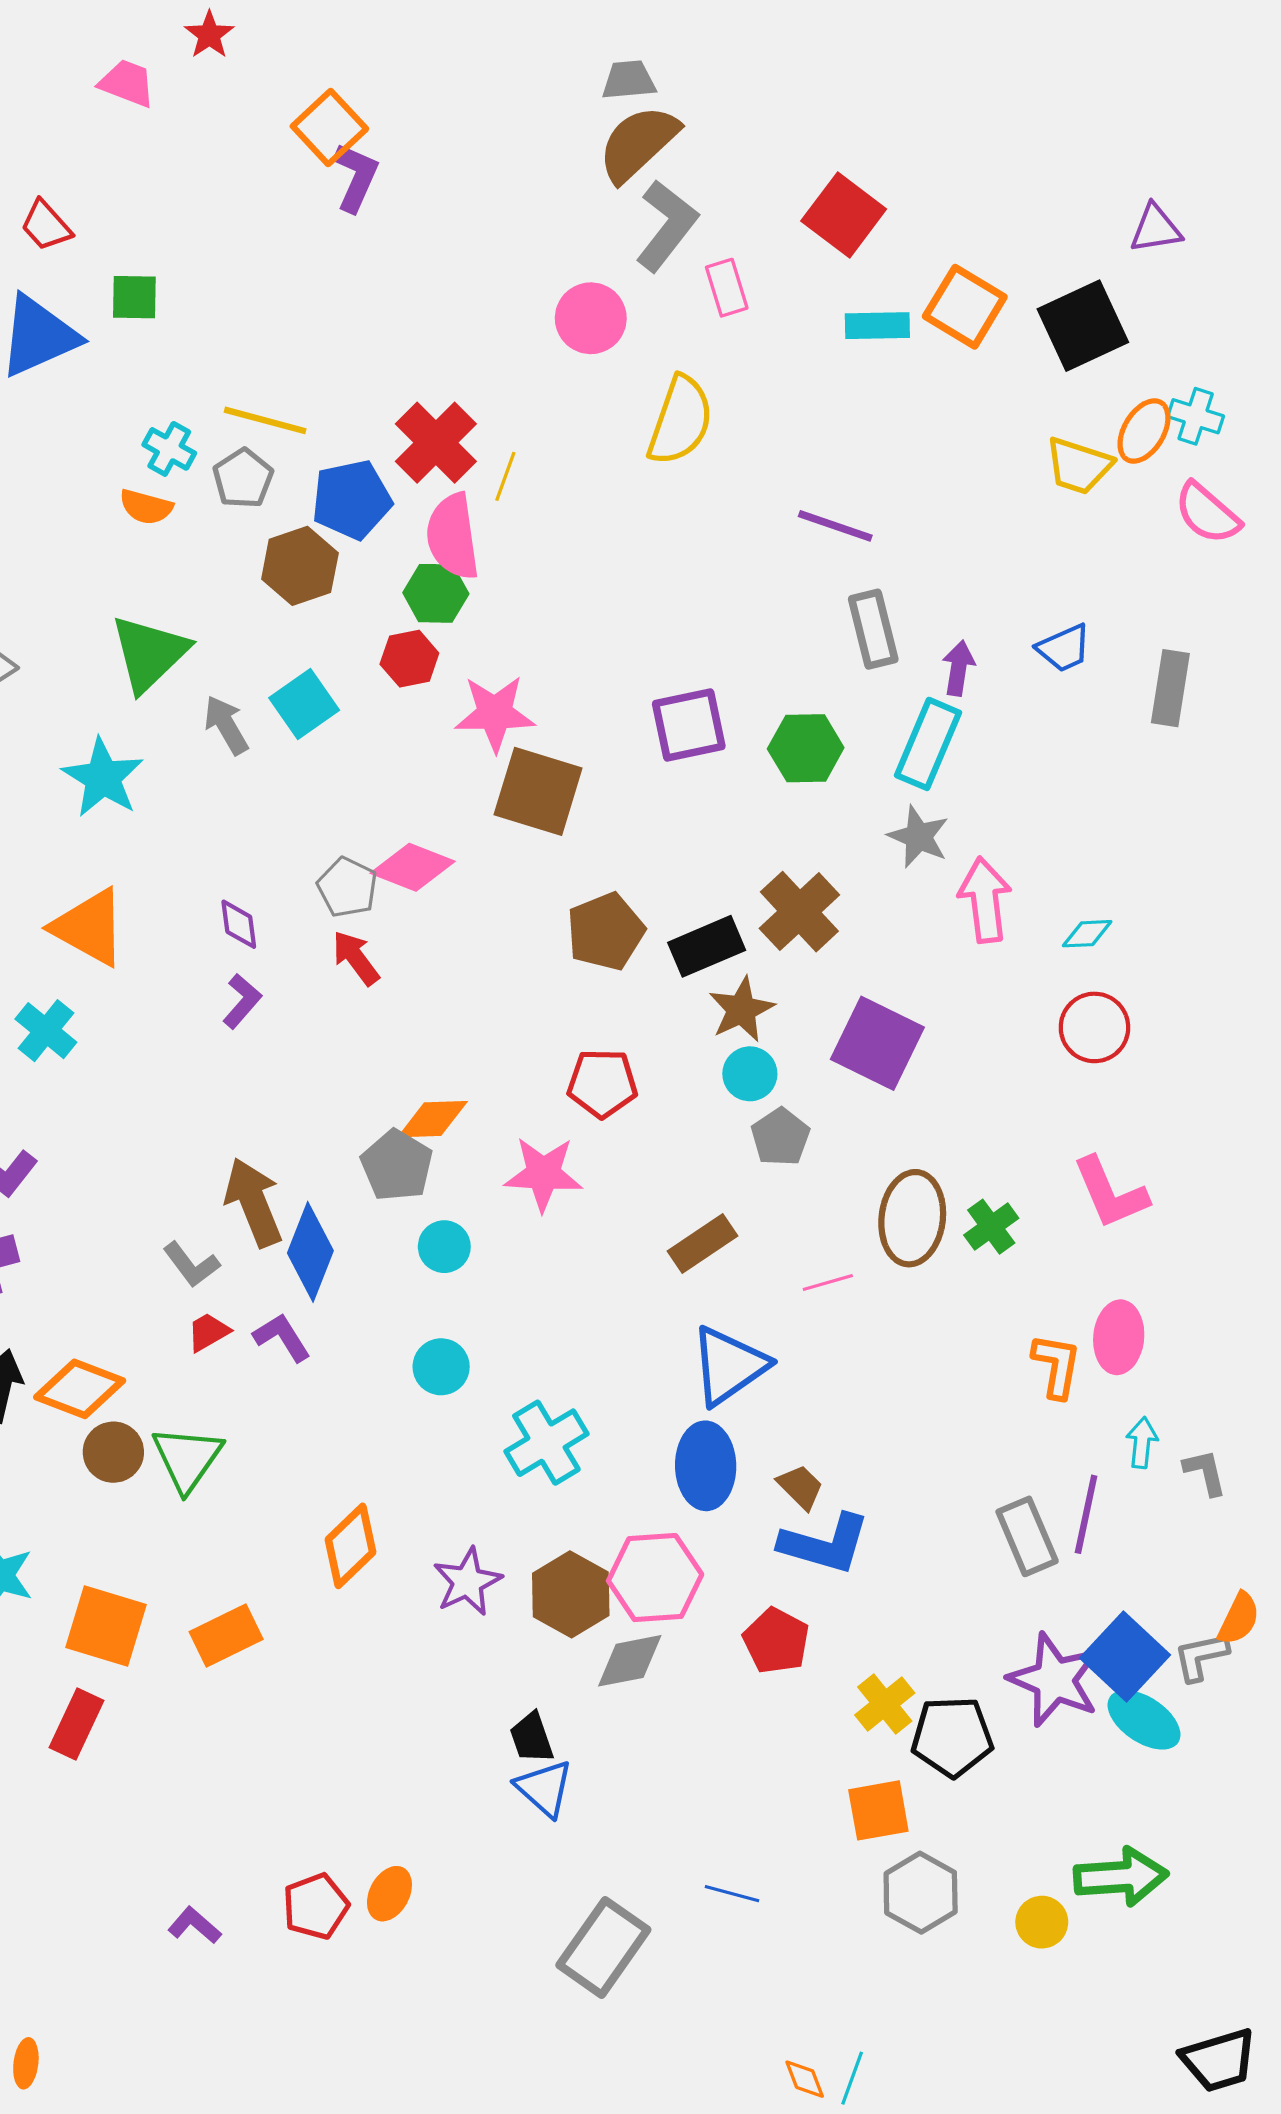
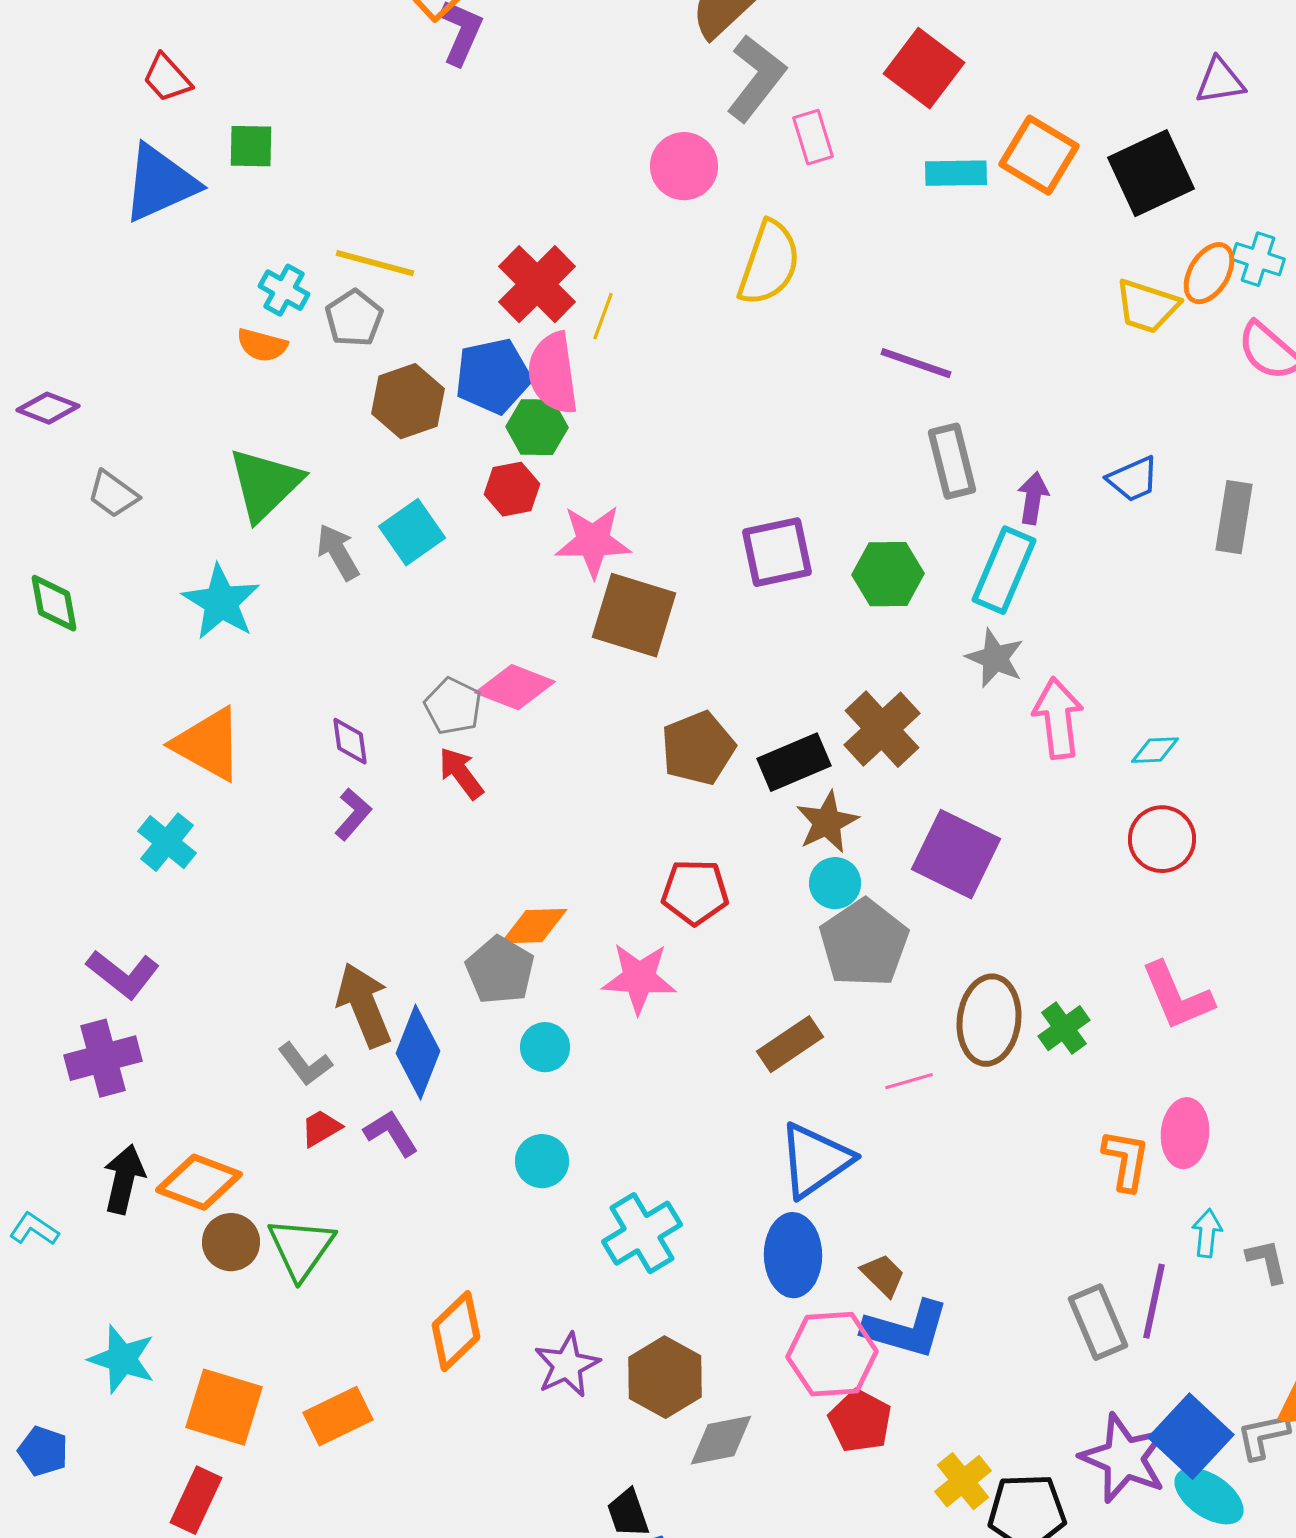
blue pentagon: (352, 499) -> (493, 376), moved
gray pentagon: (780, 1137) -> (864, 943), size x1.6
pink hexagon: (655, 1578) -> (832, 1354), moved

